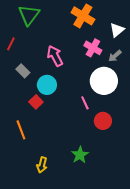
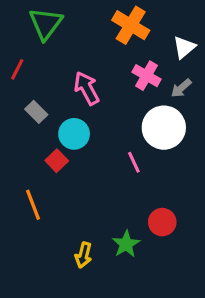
red circle: (103, 121) -> (162, 222), moved
yellow arrow: (42, 165) -> (83, 255), moved

